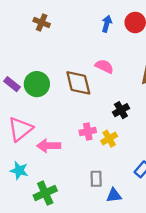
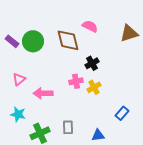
black cross: (121, 110) -> (92, 63), moved
pink triangle: (20, 129) -> (19, 79), size x0.6
gray rectangle: (96, 179) -> (68, 127), moved

